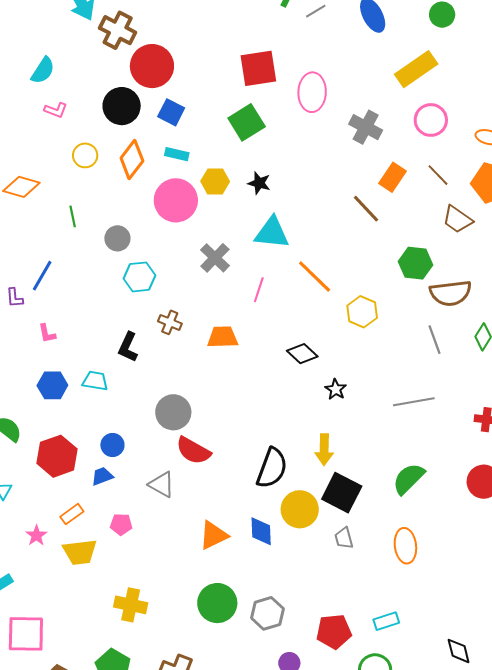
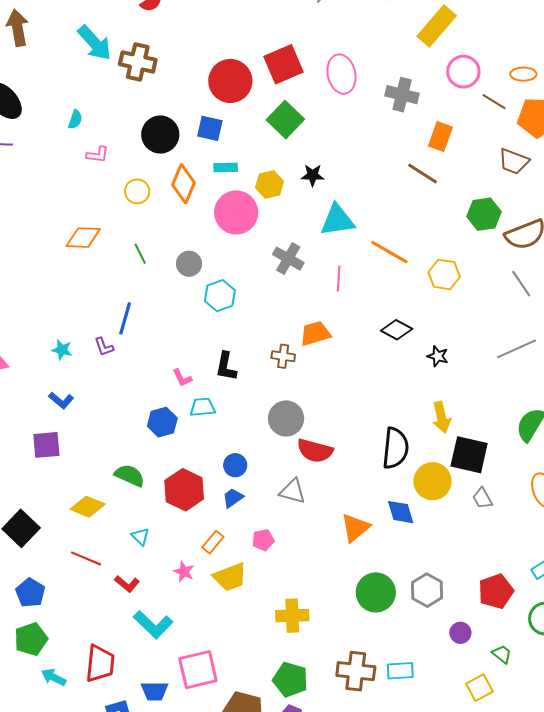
red circle: (152, 66) -> (230, 81), moved
cyan semicircle: (43, 70) -> (75, 119), size x0.7
brown line: (438, 175) -> (494, 102), moved
brown cross: (170, 322) -> (283, 356), moved
pink L-shape: (47, 333) -> (182, 378), moved

